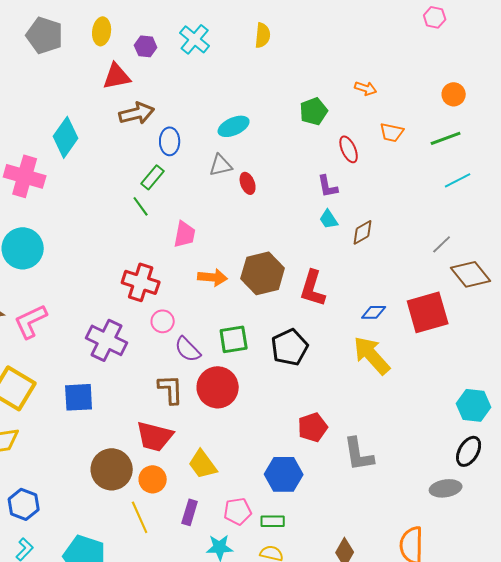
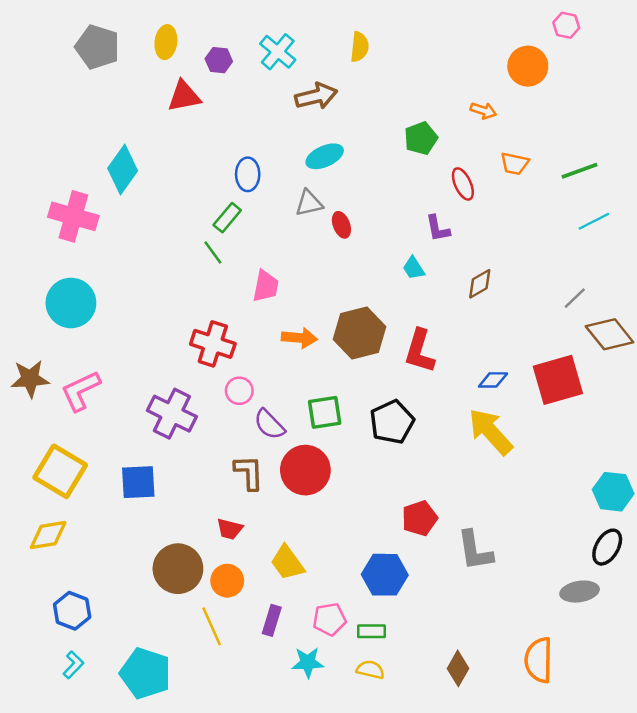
orange circle: (454, 94) -> (528, 66), moved, size x1.4
brown arrow: (137, 113) -> (316, 96), moved
cyan trapezoid: (329, 219) -> (414, 268), moved
red trapezoid: (155, 436) -> (230, 529), size x0.6

